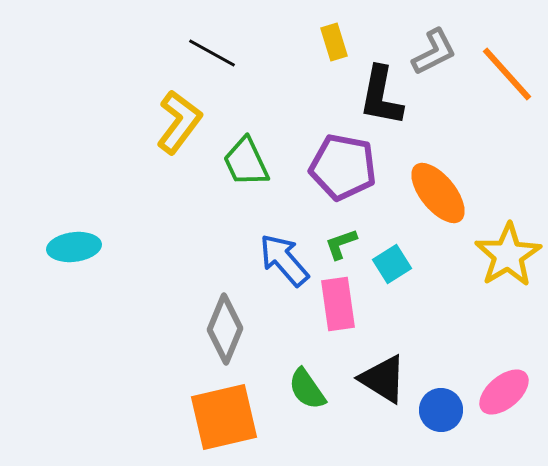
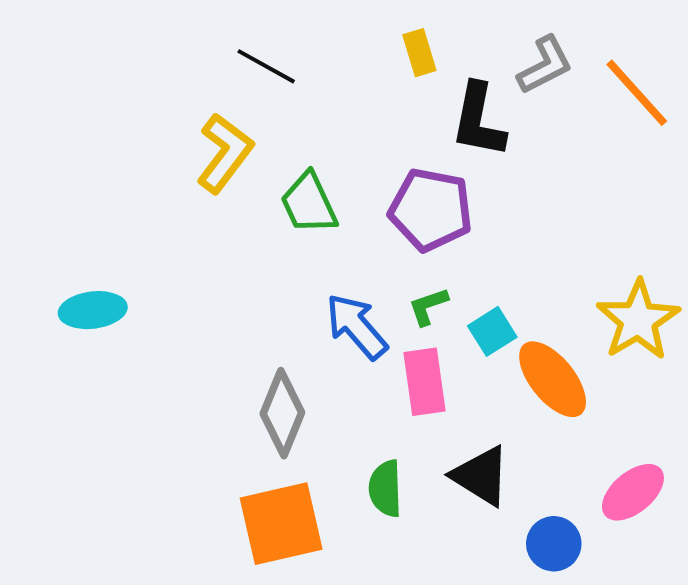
orange ellipse: (438, 193) -> (553, 379), moved
green semicircle: (307, 389) -> (385, 488), turned 33
blue circle: (441, 410) -> (554, 544), moved

